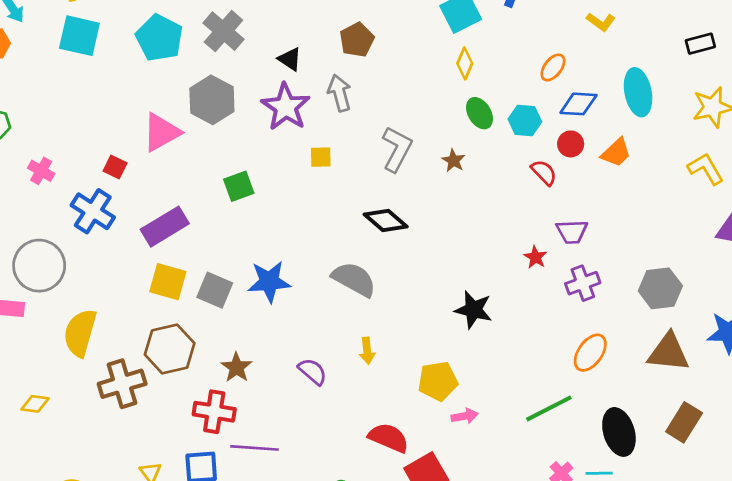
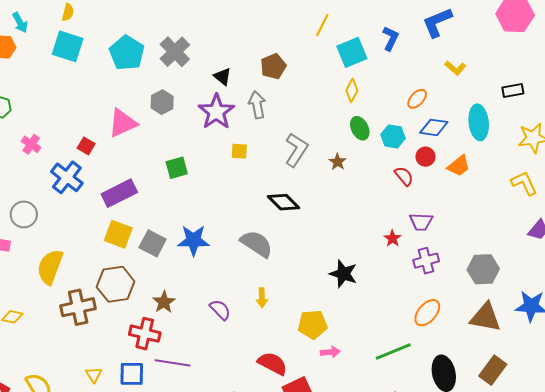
black rectangle: (700, 44) -> (513, 90), moved
gray hexagon: (212, 100) -> (162, 102), size x0.7
gray circle: (39, 266) -> (24, 214), size x0.7

